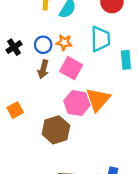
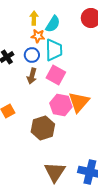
cyan trapezoid: (100, 39) -> (54, 50), moved
orange star: (64, 42) -> (38, 36), moved

